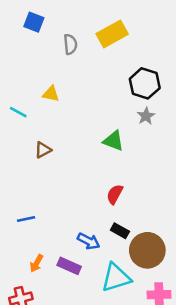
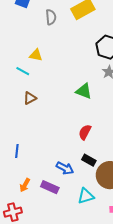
cyan line: (18, 112) -> (23, 71), moved
blue line: (26, 219) -> (17, 151), turned -72
cyan triangle: (116, 278) -> (86, 196), size x0.7

